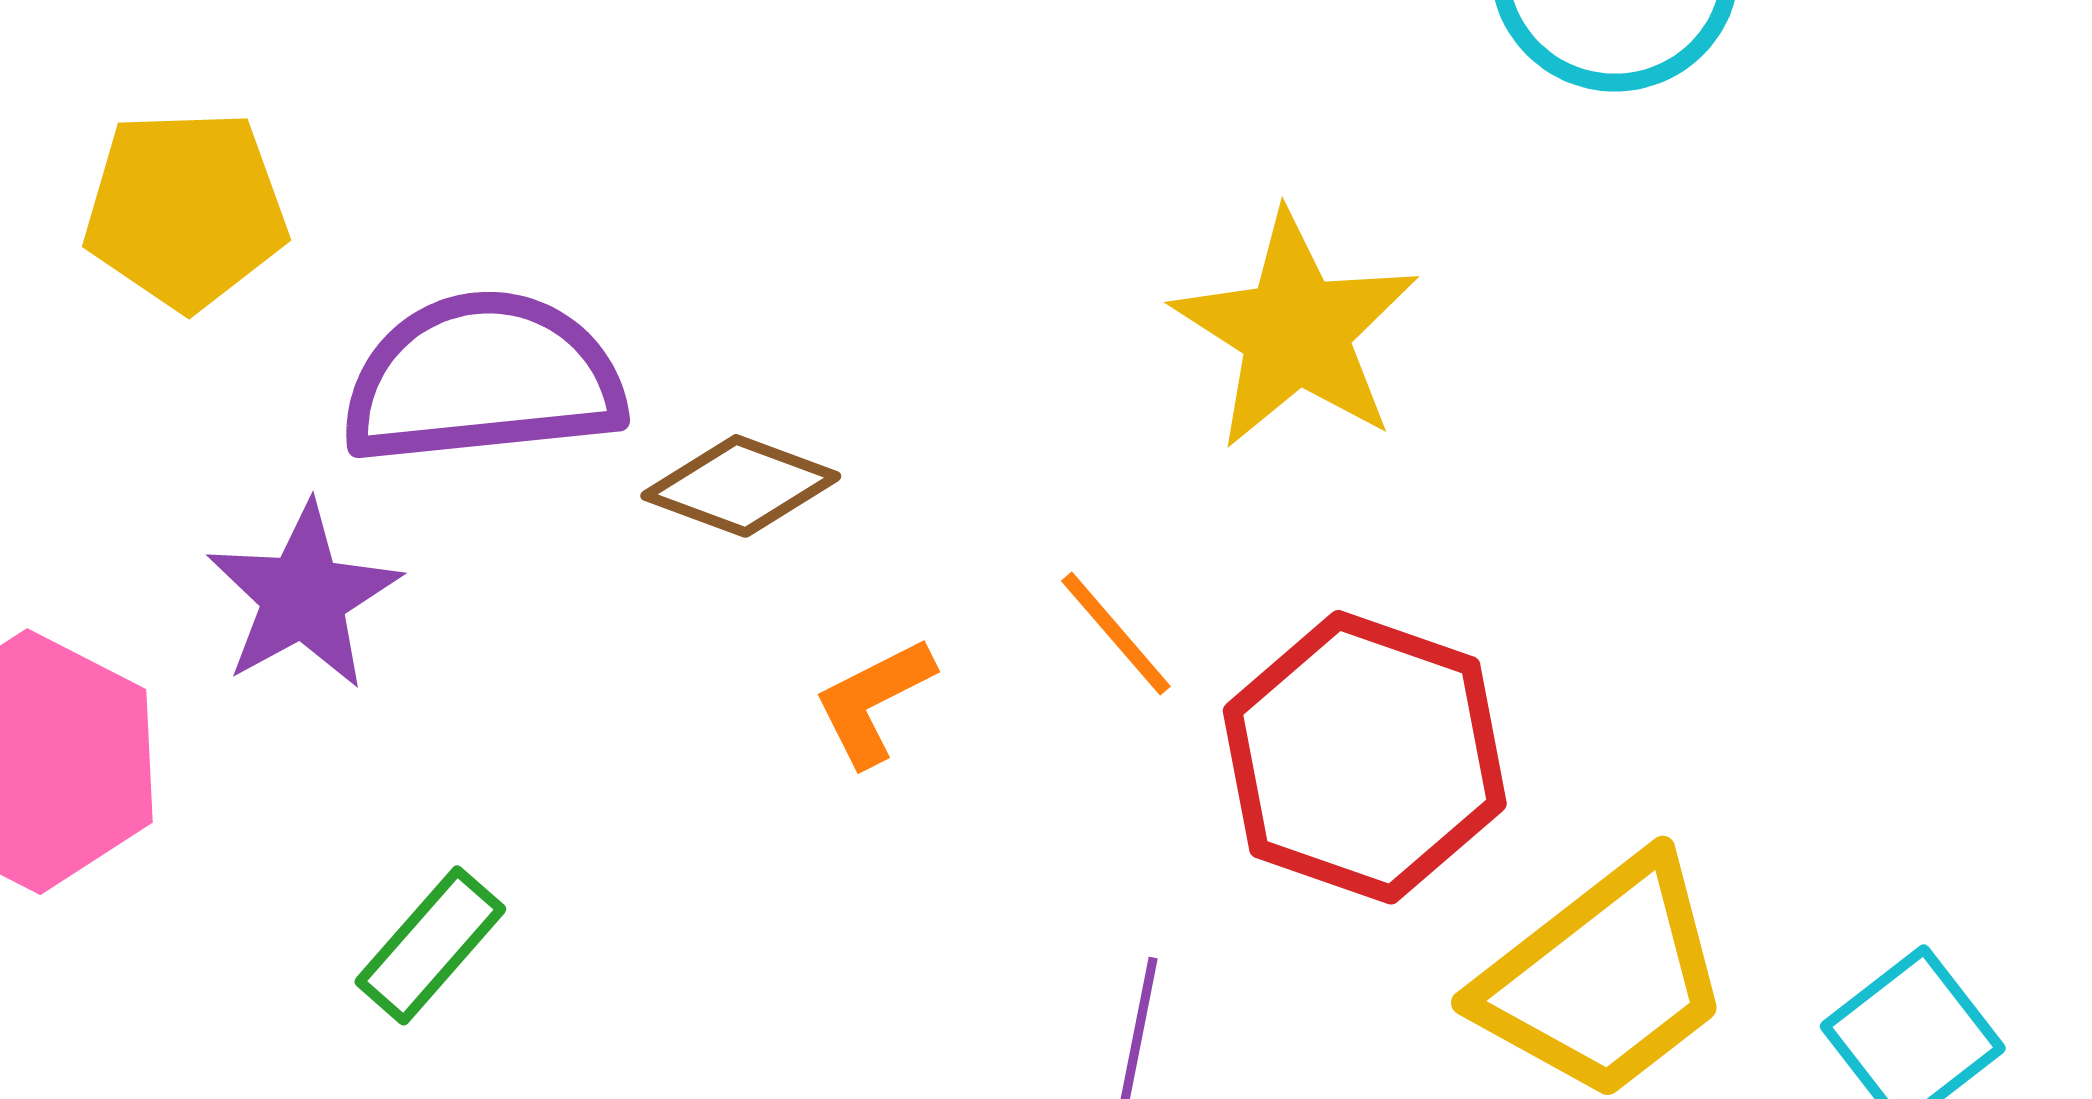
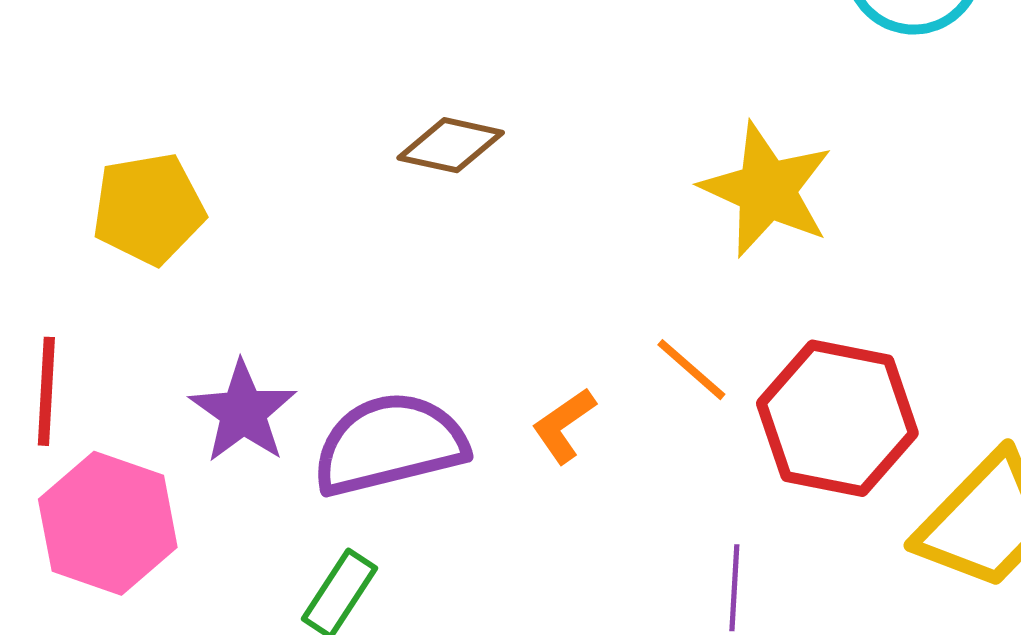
purple semicircle: (483, 379) -> (390, 444), moved
brown diamond: (741, 486) -> (451, 145), moved

